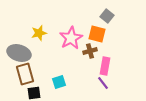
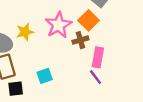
yellow star: (39, 33) -> (25, 32), moved
orange square: (97, 34) -> (89, 20), turned 30

